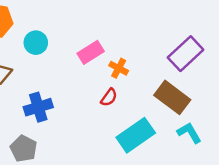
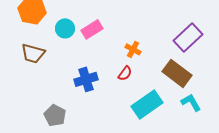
pink rectangle: (91, 52) -> (92, 29), moved
blue cross: (38, 107) -> (86, 79), moved

